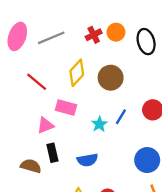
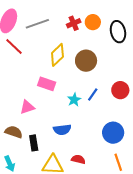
red line: (37, 82) -> (14, 47), moved
pink triangle: (45, 125) -> (27, 107), moved
black rectangle: (52, 153) -> (34, 143), moved

